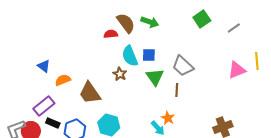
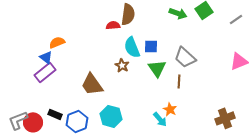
green arrow: (150, 22) -> (178, 13), moved
brown semicircle: (126, 23) -> (128, 14), turned 45
orange semicircle: (63, 80) -> (57, 42), moved
purple rectangle: (44, 106) -> (45, 72), moved

